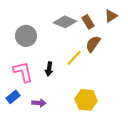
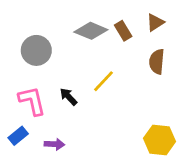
brown semicircle: (93, 44) -> (157, 62), moved, turned -30
black arrow: (49, 69) -> (69, 97), turned 128
yellow hexagon: (86, 100) -> (159, 140), moved

